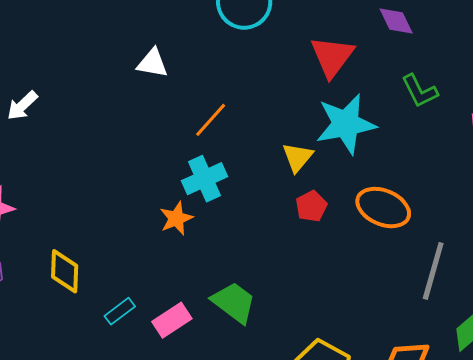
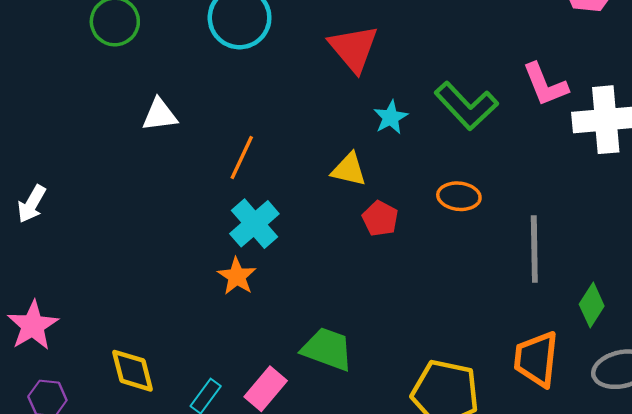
green L-shape: (420, 91) -> (466, 106), moved, size x1.4
cyan star: (346, 124) -> (391, 117), size x0.5
yellow triangle: (298, 157) -> (349, 170), turned -40
orange ellipse: (383, 208) -> (459, 196), size x0.7

